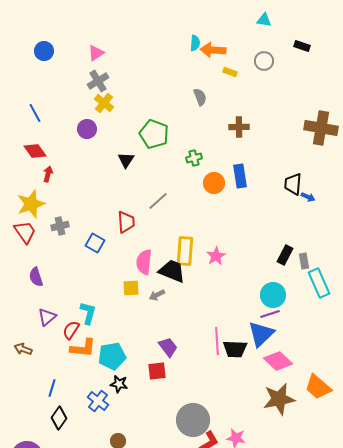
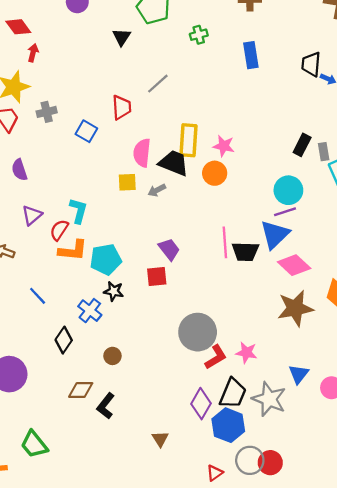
orange circle: (214, 183) -> (215, 173), moved
pink star: (216, 256) -> (224, 146), turned -30
blue line: (52, 388) -> (38, 296), turned -60
black diamond: (59, 418) -> (64, 340), moved

